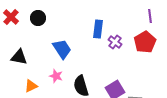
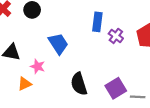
pink star: (56, 76) -> (38, 66), moved

